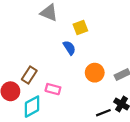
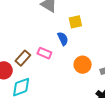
pink rectangle: (53, 89) -> (44, 53), moved

